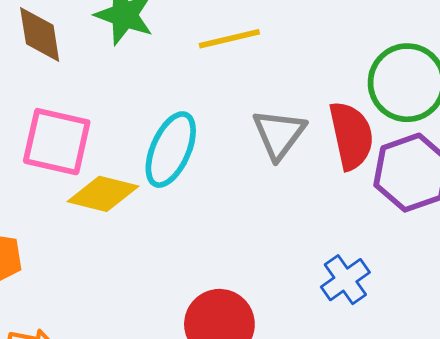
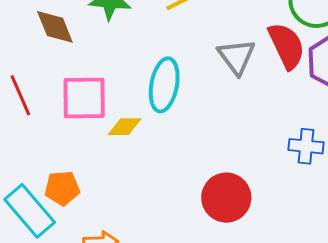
yellow diamond: (103, 194) -> (125, 127), size x0.7
blue cross: (345, 280) -> (306, 146), turned -36

